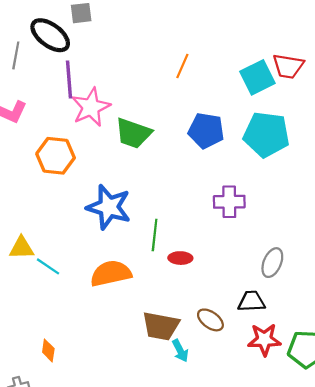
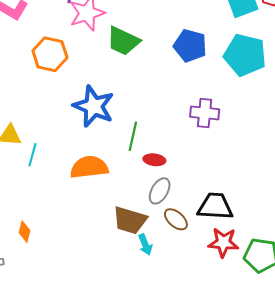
gray ellipse: (272, 263) -> (160, 191), moved
cyan line: (48, 266) -> (32, 155), turned 65
black trapezoid: (251, 301) -> (215, 206), size x1.4

